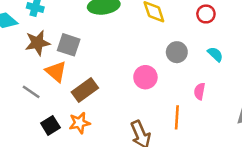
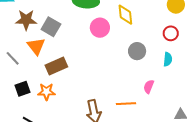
red circle: (206, 14) -> (171, 33), moved
cyan semicircle: (215, 54) -> (168, 59), turned 40
pink circle: (145, 77) -> (100, 28), moved
orange line: (177, 117) -> (126, 104), turned 72

